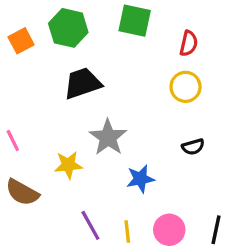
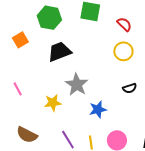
orange square: (21, 41) -> (20, 40), moved
red semicircle: (189, 43) -> (124, 24), turned -56
brown semicircle: (22, 192) -> (27, 135), moved

